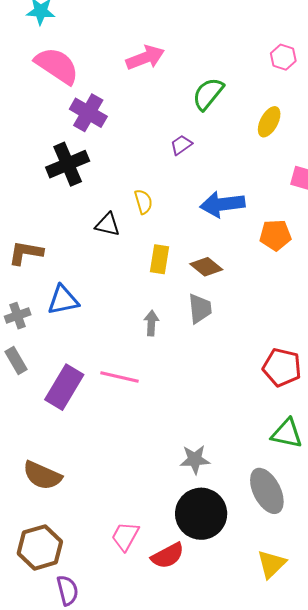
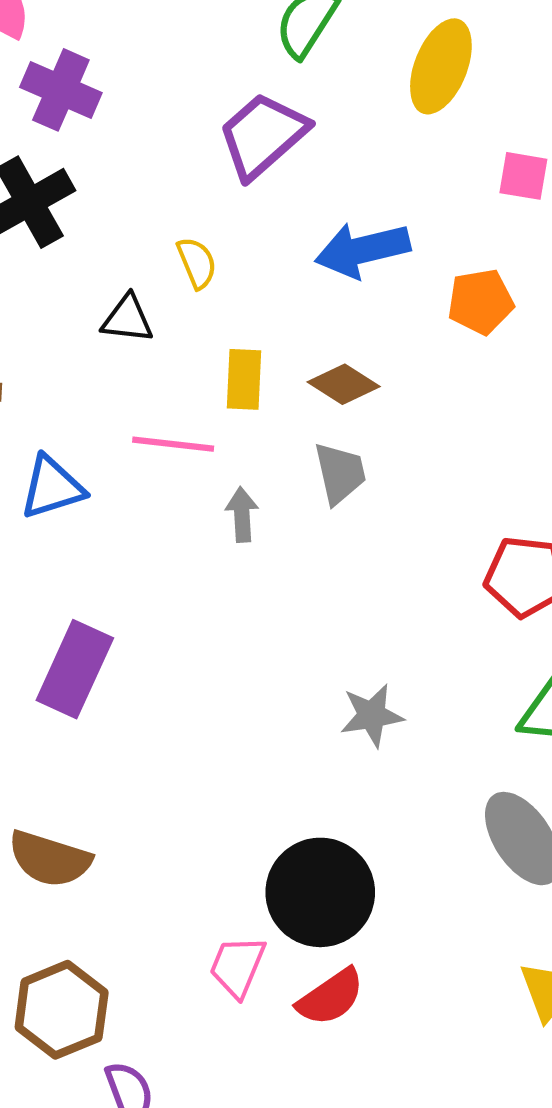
yellow ellipse: (269, 122) -> (441, 66), size x1.4
purple trapezoid: (181, 145) -> (263, 135), size x2.0
pink line: (120, 377) -> (173, 444), moved
gray star: (195, 459) -> (372, 715), moved
black circle: (201, 514) -> (320, 892), moved

